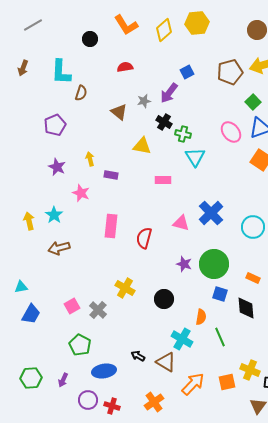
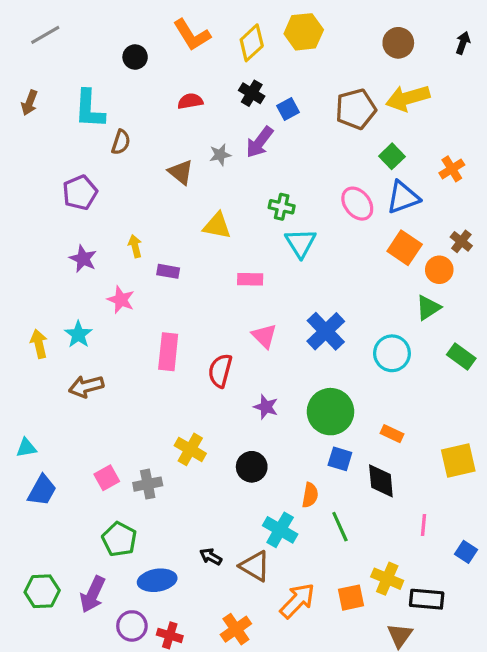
black cross: (164, 122) -> (252, 93), moved
pink triangle: (181, 223) -> (264, 336), moved, turned 30
purple star: (184, 264) -> (266, 407), moved
gray cross: (98, 310) -> (148, 484), turned 36
purple arrow: (63, 380) -> (93, 594), size x1.6

